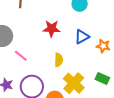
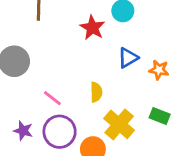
red star: (52, 29) -> (92, 28), moved, turned 30
pink line: (21, 56) -> (52, 98), moved

